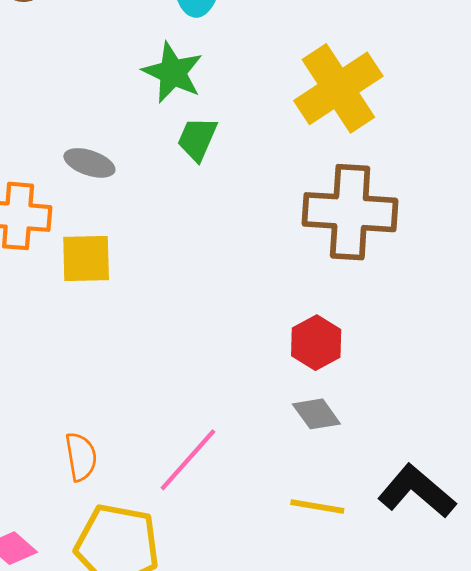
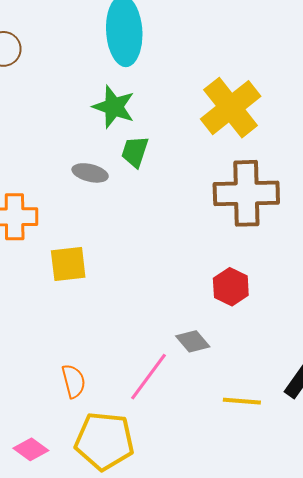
gray ellipse: (89, 163) -> (90, 173), moved
yellow square: (86, 258) -> (68, 264), moved
gray diamond: (316, 414) -> (193, 341), moved

